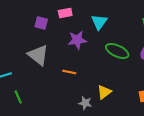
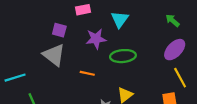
purple square: (41, 23) -> (59, 30), moved
green ellipse: (117, 51) -> (123, 56), moved, turned -30

